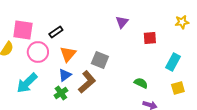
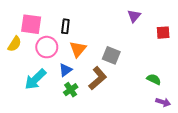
black rectangle: (56, 32) -> (65, 26), turned -48
blue triangle: (65, 75) -> (65, 70), moved

